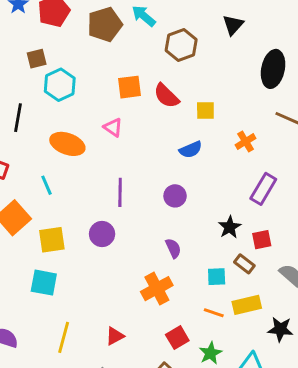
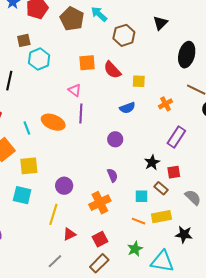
brown pentagon: (105, 24) -> (72, 19), turned -30
orange ellipse: (67, 144) -> (53, 122), moved
purple line: (120, 192) -> (81, 113), moved
purple circle: (102, 234) -> (64, 186), moved
yellow line: (64, 337) -> (53, 214), moved
red square: (177, 338) -> (100, 239), moved

